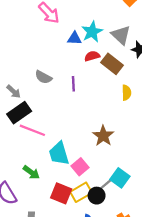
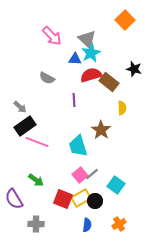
gray triangle: (121, 35) -> (87, 39), moved
red semicircle: (92, 56) -> (91, 75), size x1.5
gray semicircle: (43, 77) -> (47, 78), moved
brown star: (103, 136) -> (101, 130), moved
cyan trapezoid: (59, 154) -> (78, 146), moved
gray line: (105, 185) -> (92, 174), moved

